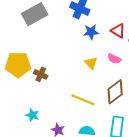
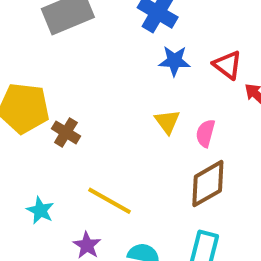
pink semicircle: (114, 59) -> (205, 133), moved, turned 72
yellow line: (83, 100) -> (110, 201), moved

